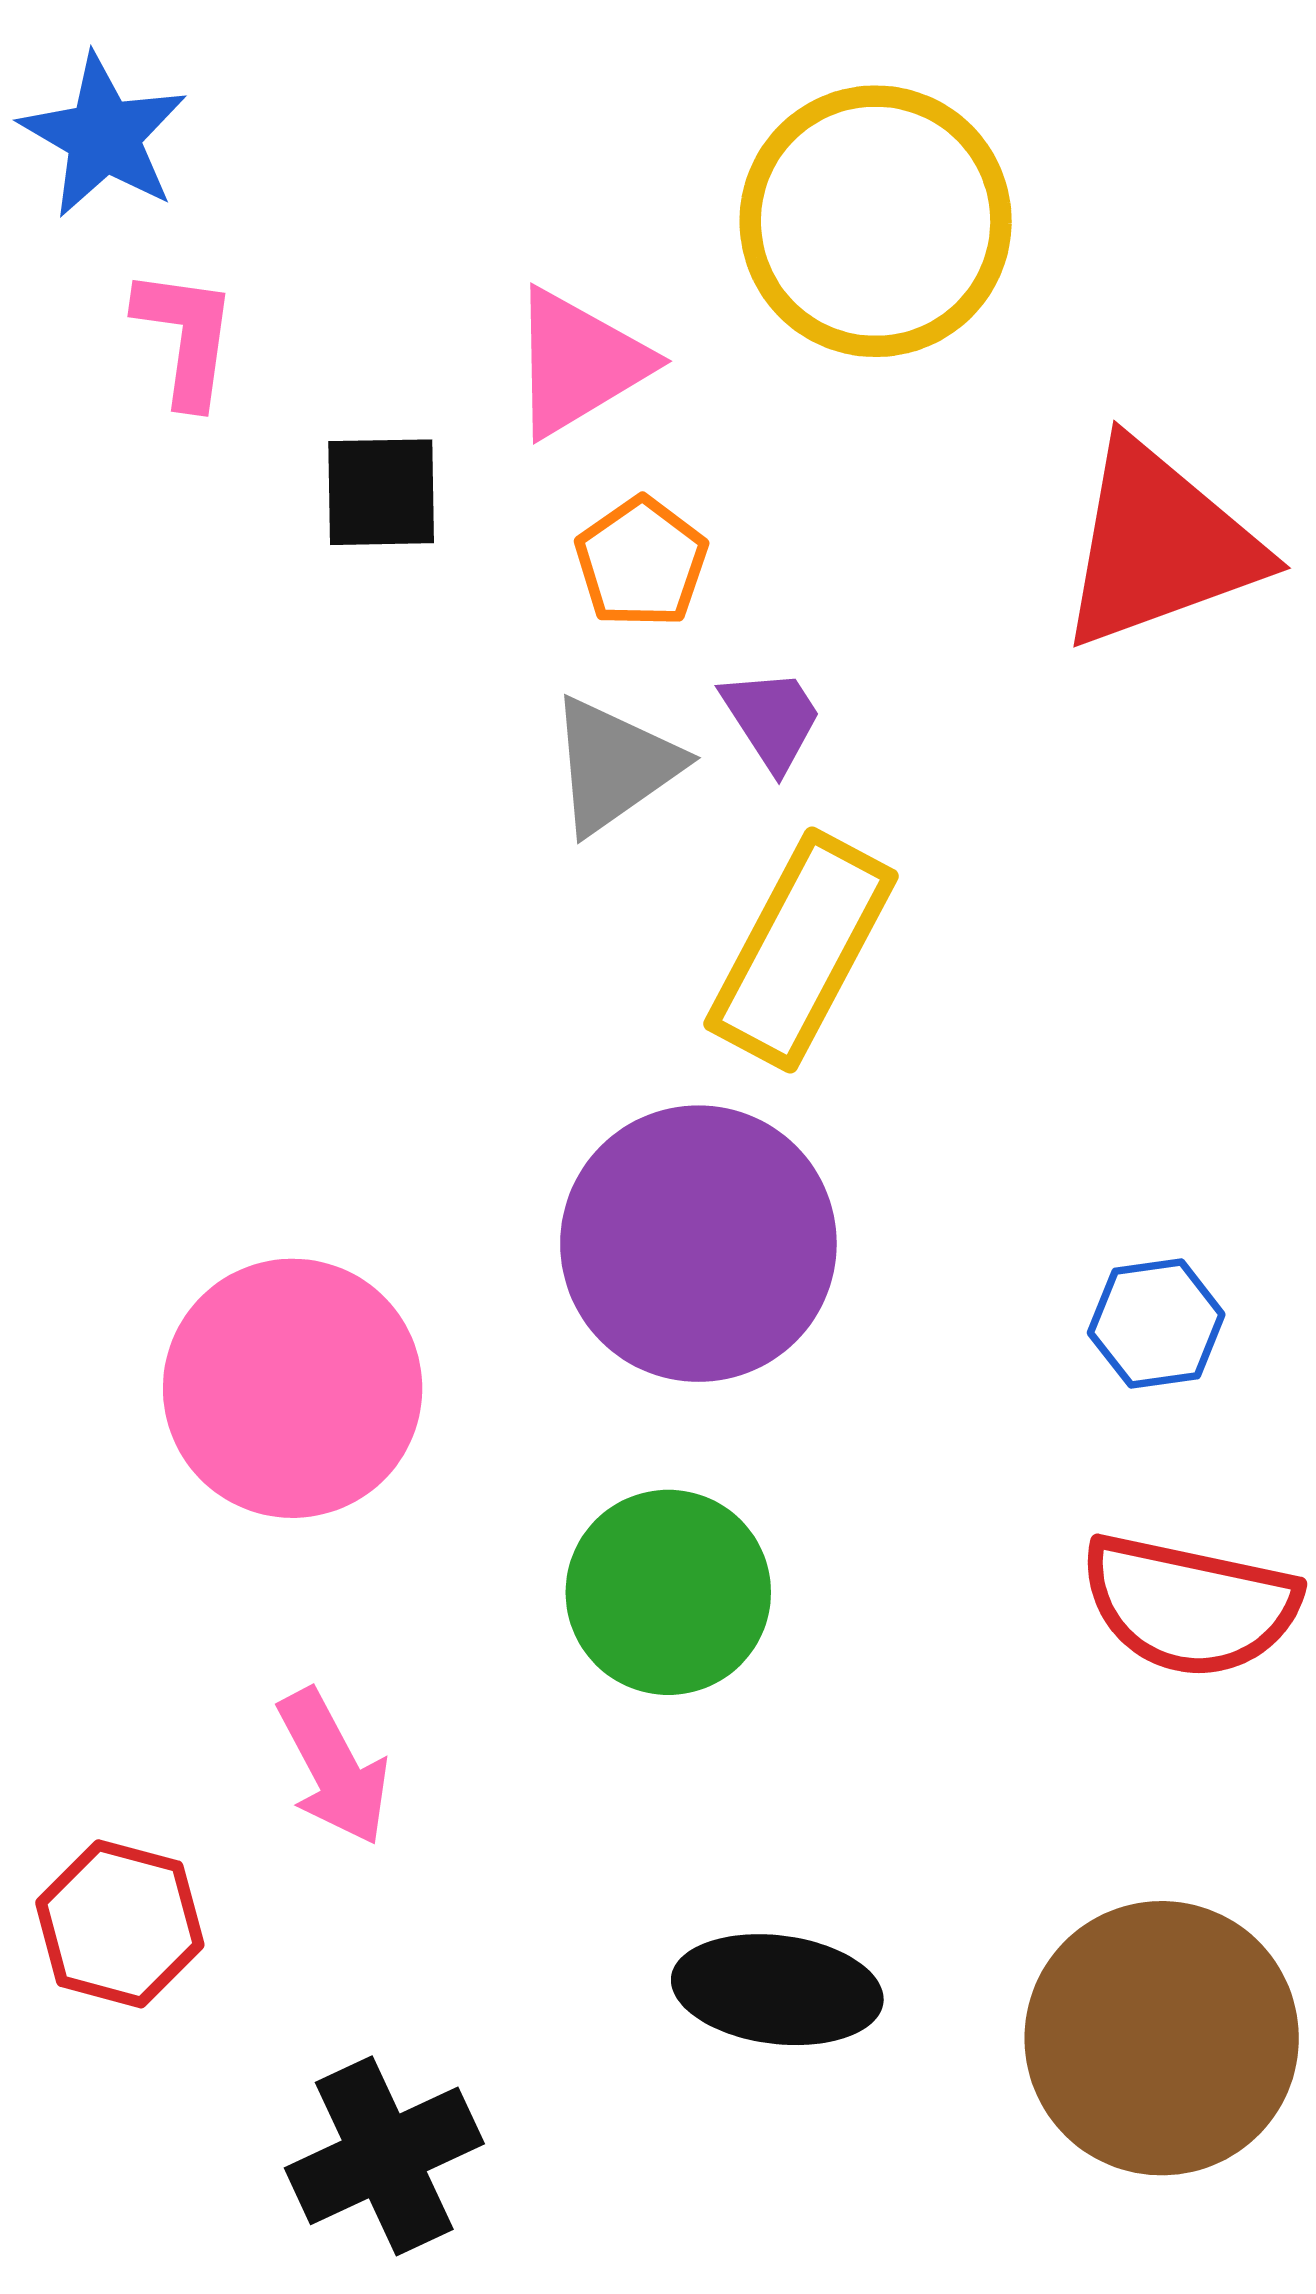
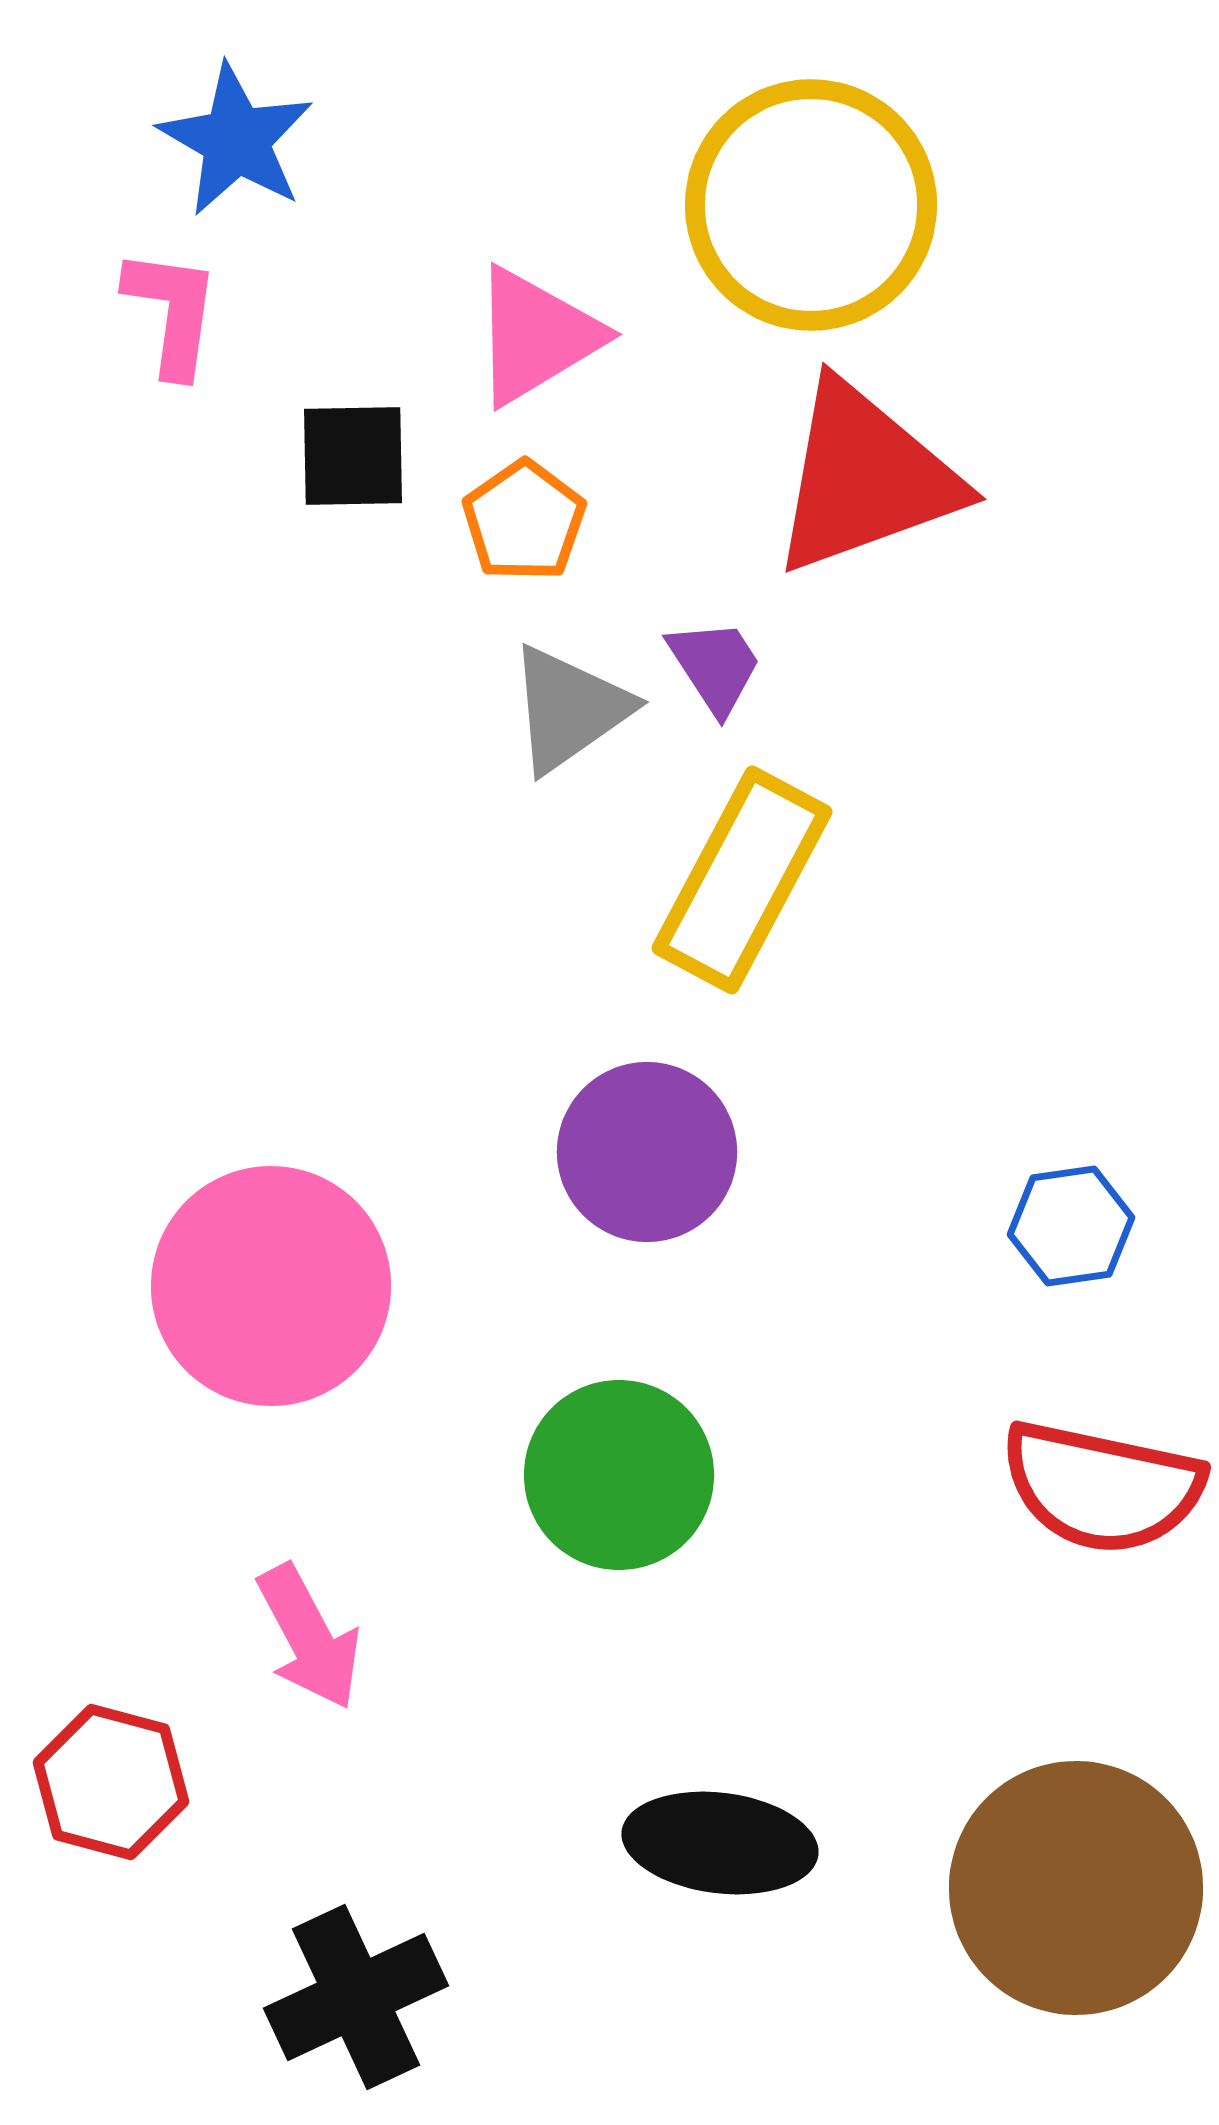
blue star: (104, 136) -> (236, 140), moved
red triangle: (1159, 545) -> (865, 478), moved
orange pentagon: (641, 562) -> (524, 521), moved
purple circle: (698, 1244) -> (647, 1152), size x0.7

